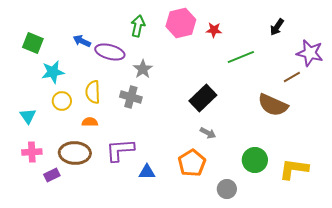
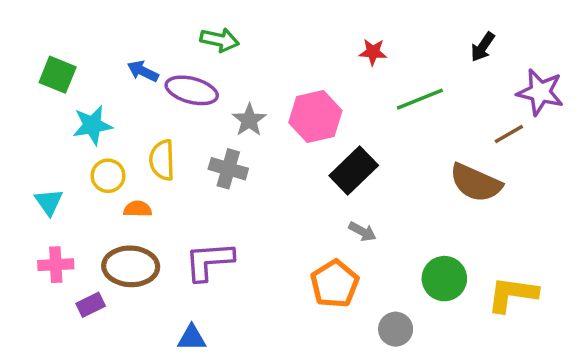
pink hexagon: (181, 23) -> (315, 117), moved
green arrow: (138, 26) -> (220, 40), moved, turned 90
orange semicircle: (90, 122) -> (138, 209), moved
blue triangle: (147, 172) -> (192, 338), moved

